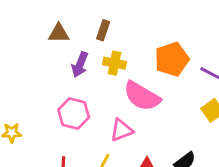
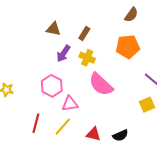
orange pentagon: (172, 59) -> (128, 47), moved
pink triangle: (121, 130) -> (70, 104), moved

